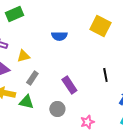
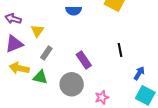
yellow triangle: (23, 56) -> (37, 31), turned -40
gray circle: (57, 109) -> (72, 84), size x1.5

